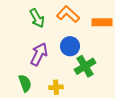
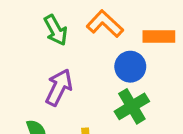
blue circle: (70, 46) -> (130, 67), moved

